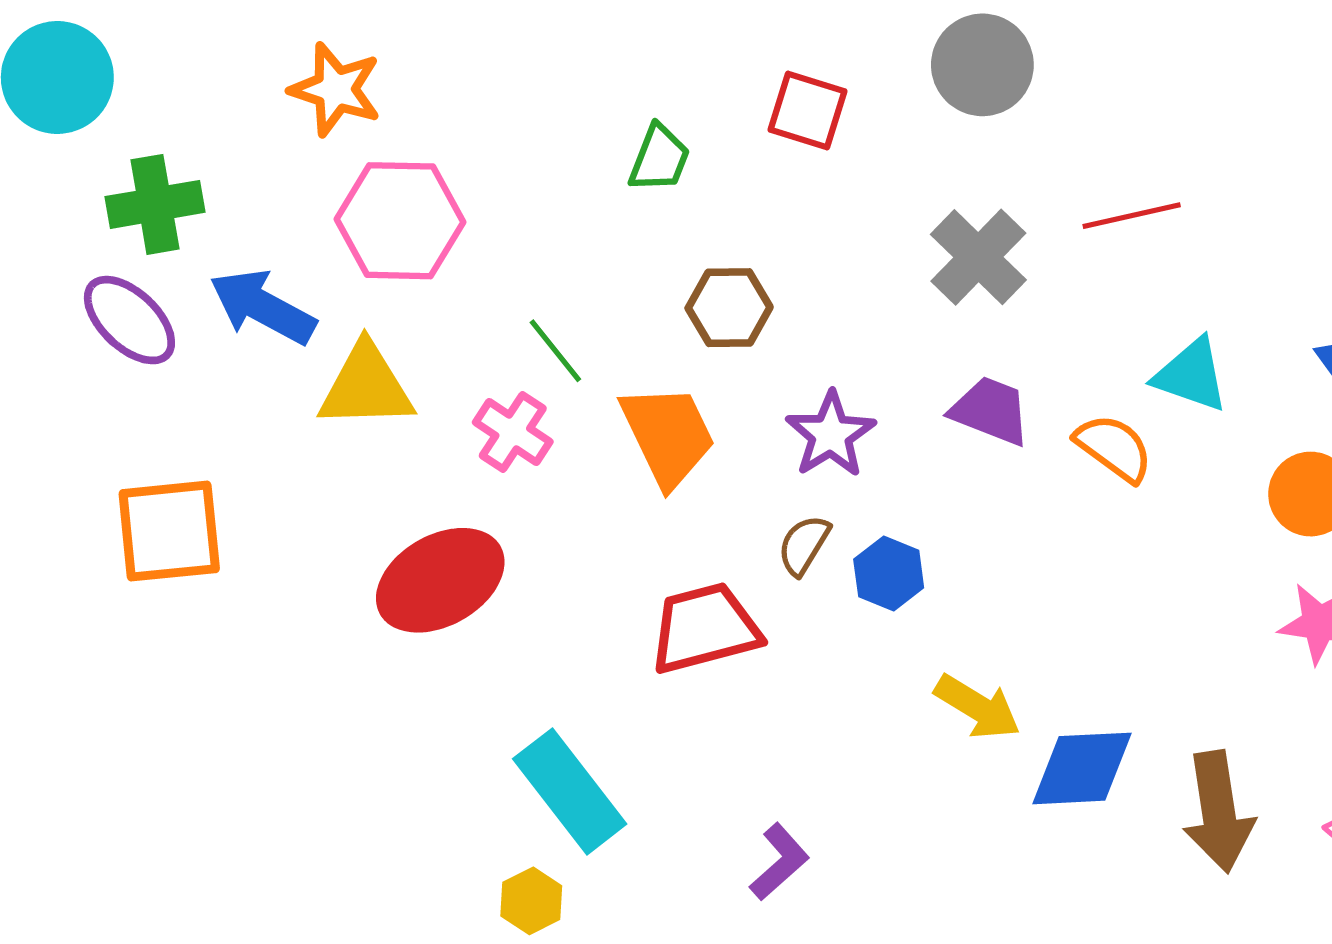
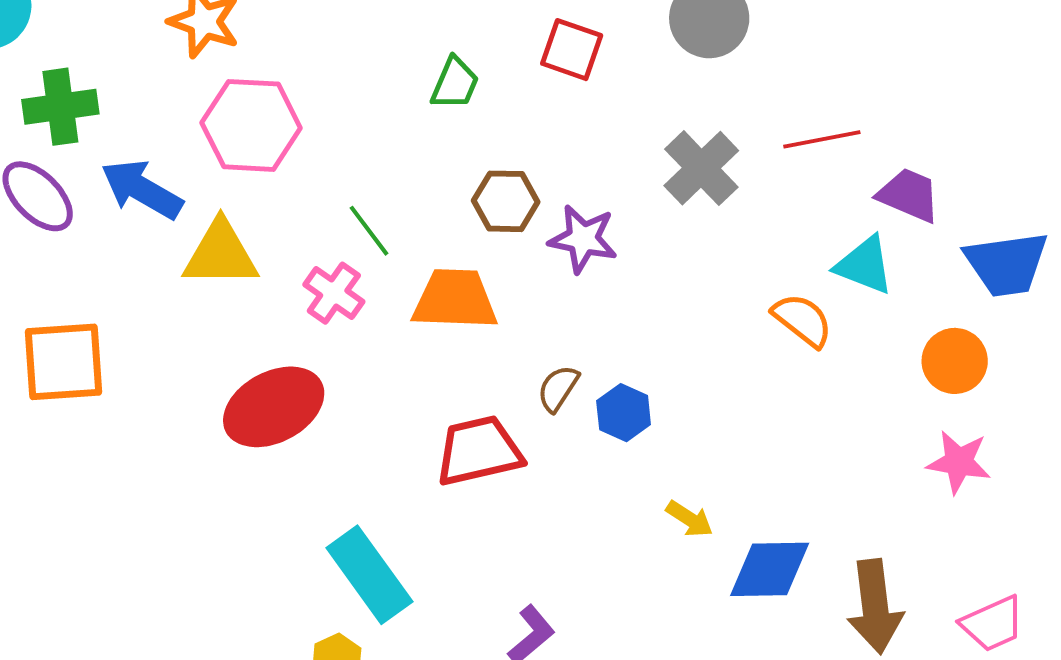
purple trapezoid: (990, 411) -> (909, 195), moved
orange trapezoid: (668, 435) -> (455, 299), turned -64
purple star: (831, 435) -> (583, 239), moved, turned -30
yellow arrow: (977, 707) -> (690, 519), size x0.7

